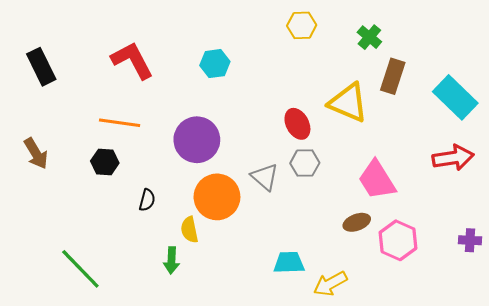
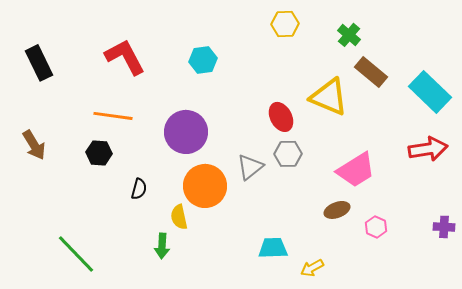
brown rectangle: (393, 76) -> (371, 72), turned -68
gray triangle: (265, 177) -> (250, 167), turned 40
pink trapezoid: (377, 180) -> (356, 170), turned -90
pink hexagon: (398, 240) -> (376, 227), size x0.6
yellow arrow: (330, 284) -> (312, 268), size x0.7

